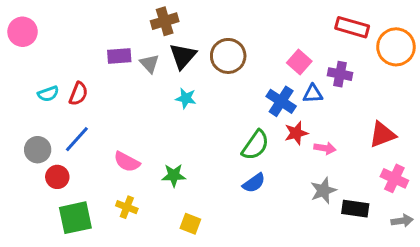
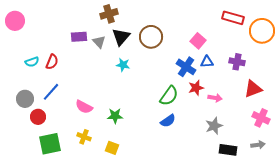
purple cross: (340, 74) -> (237, 62), moved
black rectangle: (355, 209) -> (228, 150), moved
gray arrow: (402, 221) -> (258, 145), moved
yellow square: (190, 224) -> (112, 148), moved

